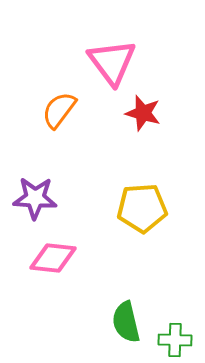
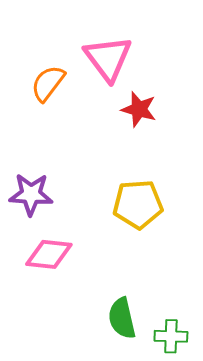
orange semicircle: (59, 110) -> (48, 83), moved

